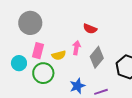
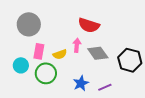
red semicircle: (90, 29) -> (89, 25), size x1.5
gray diamond: (97, 57) -> (98, 53), turned -70

